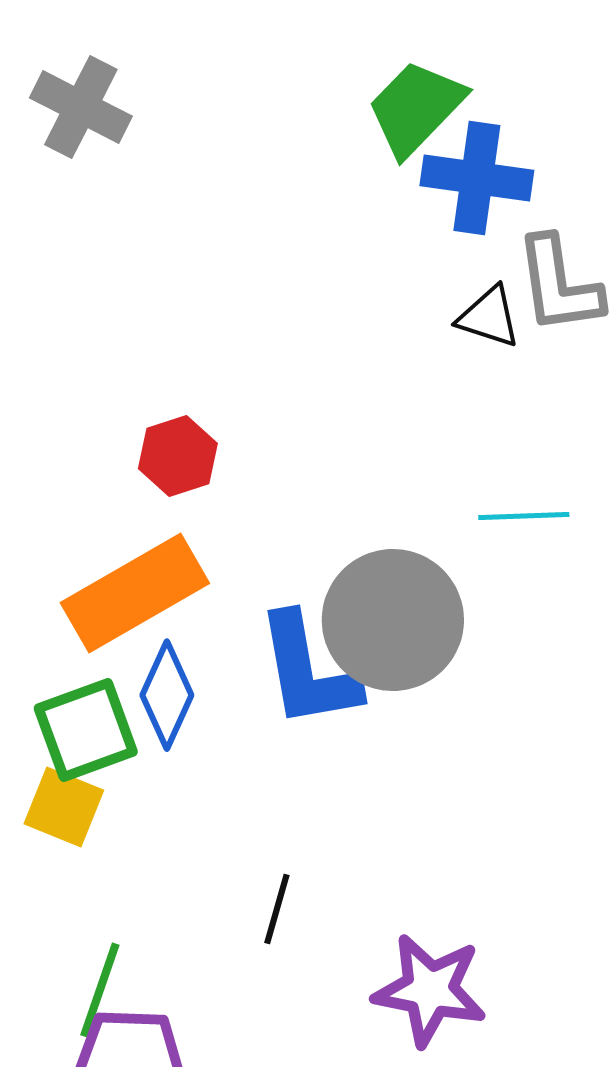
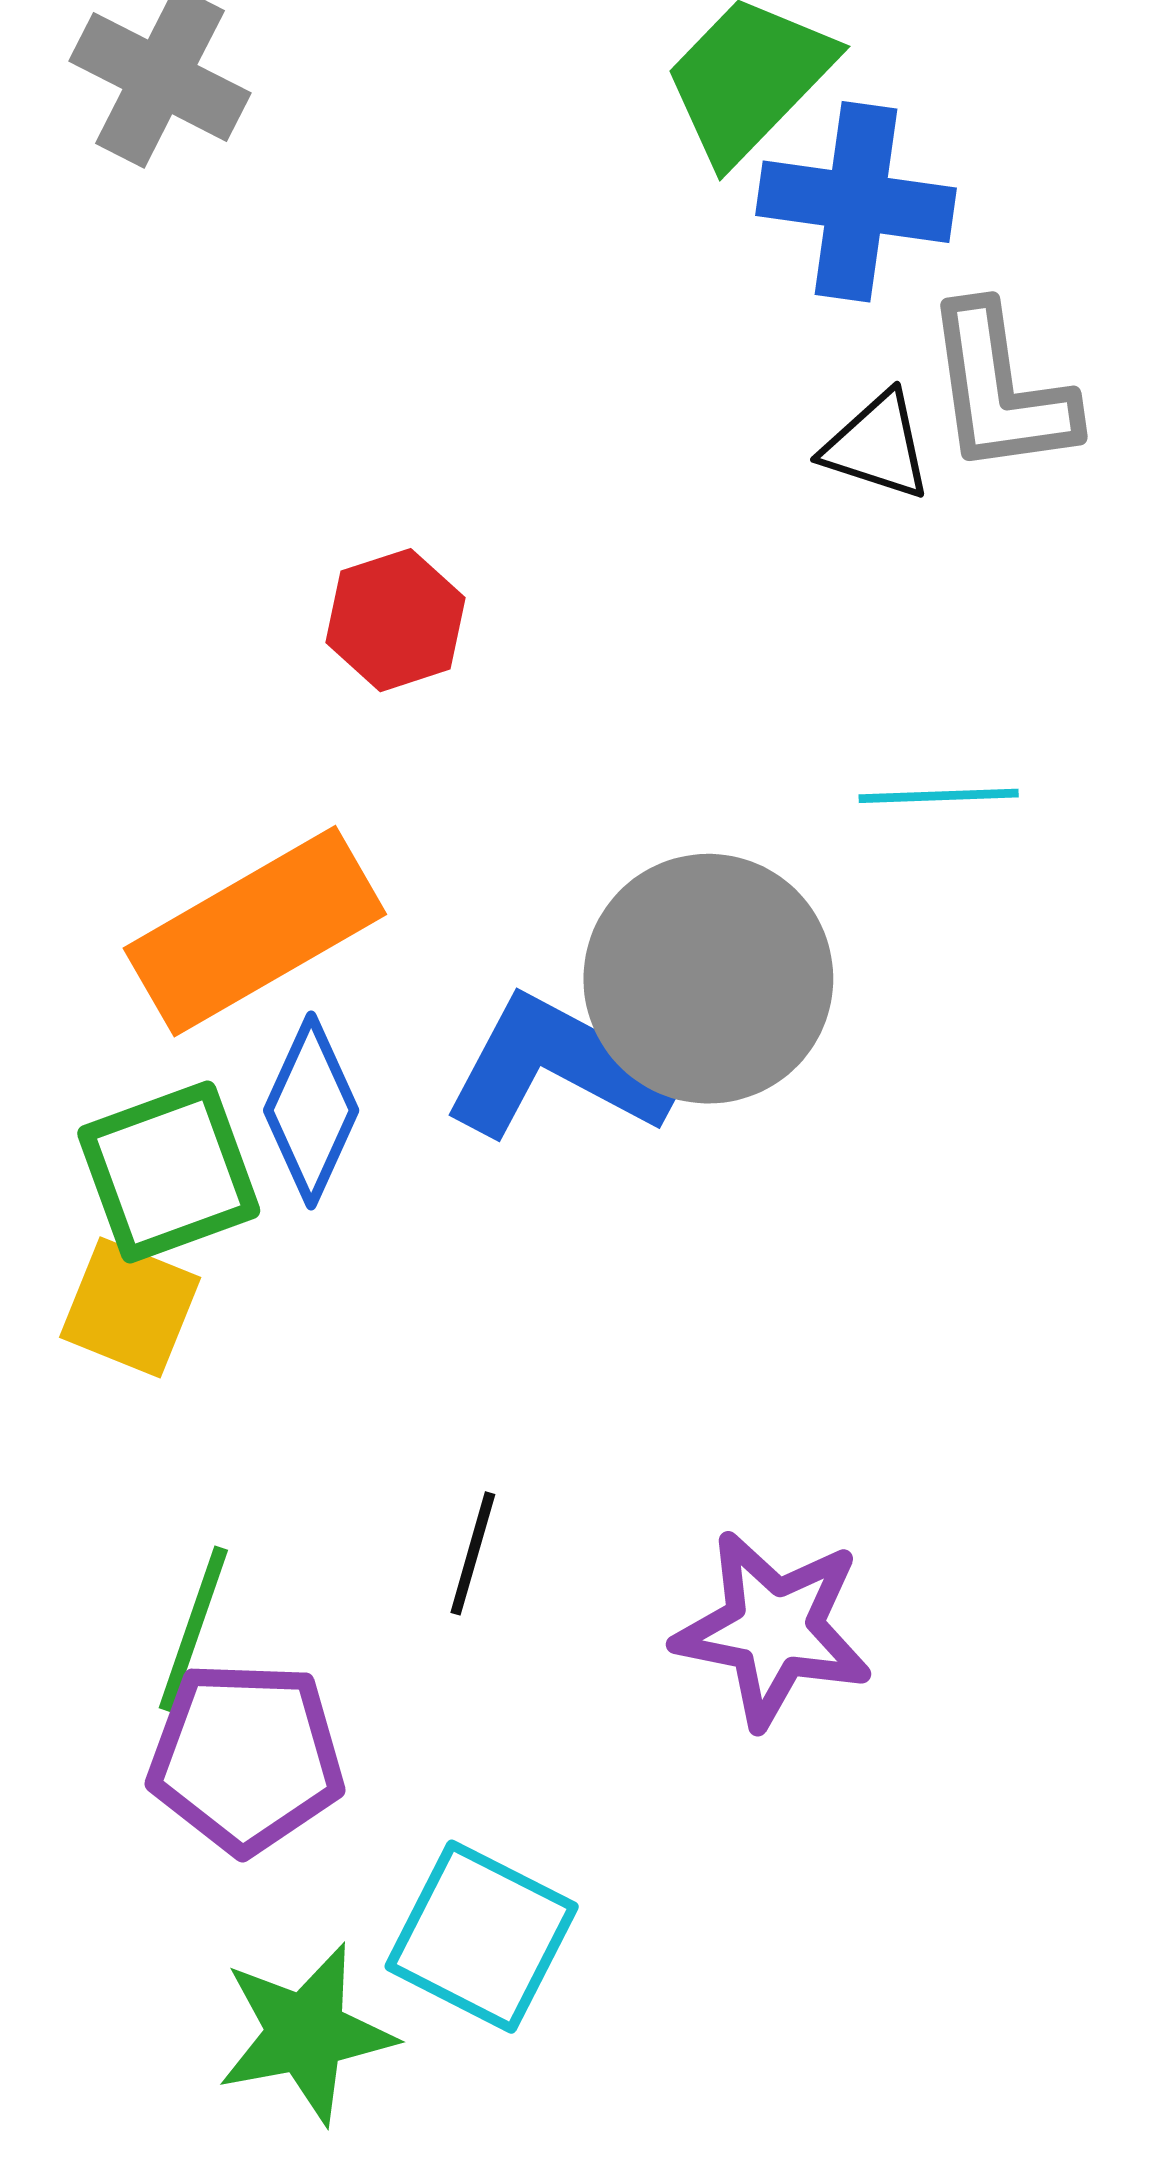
red hexagon: (178, 456) -> (395, 620), moved
blue L-shape: (308, 671) -> (559, 1068), turned 128
black line: (277, 909) -> (473, 1553), moved

